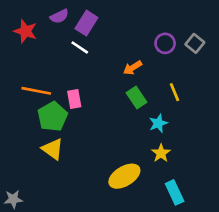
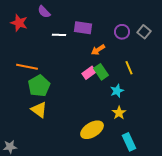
purple semicircle: (59, 16) -> (44, 12), turned 72
purple rectangle: (86, 23) -> (83, 28), moved, turned 66
white line: (80, 47) -> (59, 35), turned -32
pink rectangle: (74, 99) -> (89, 73), moved, turned 64

